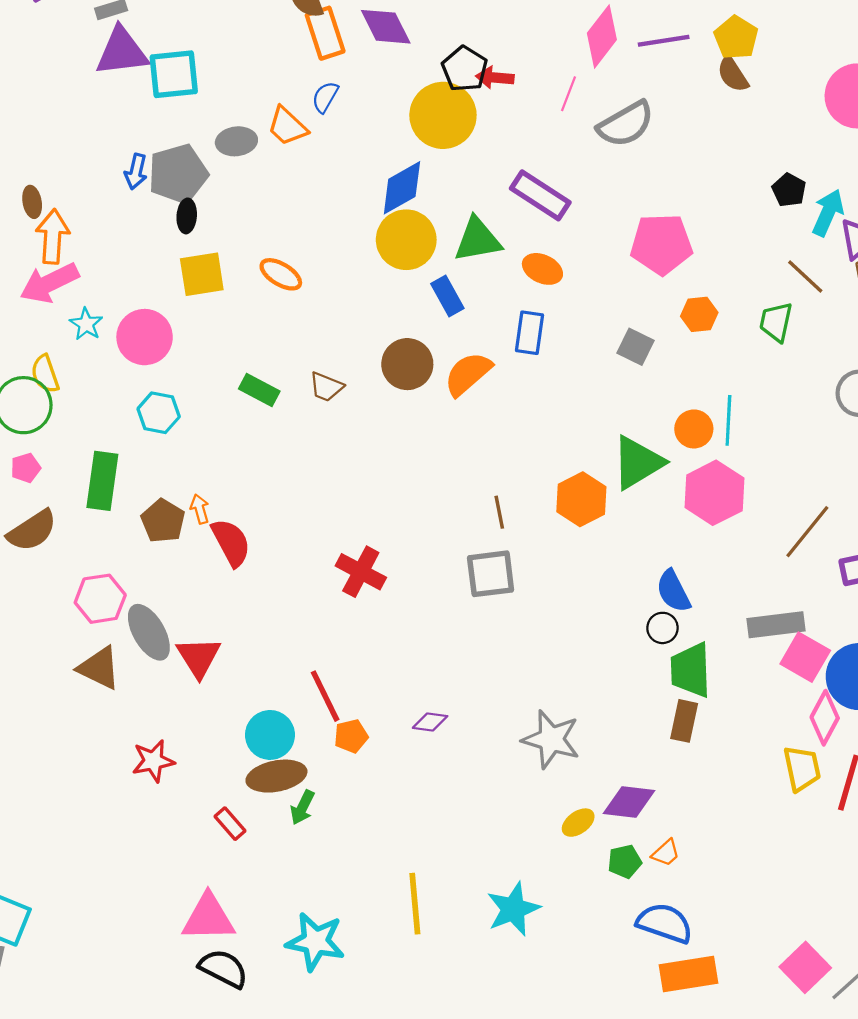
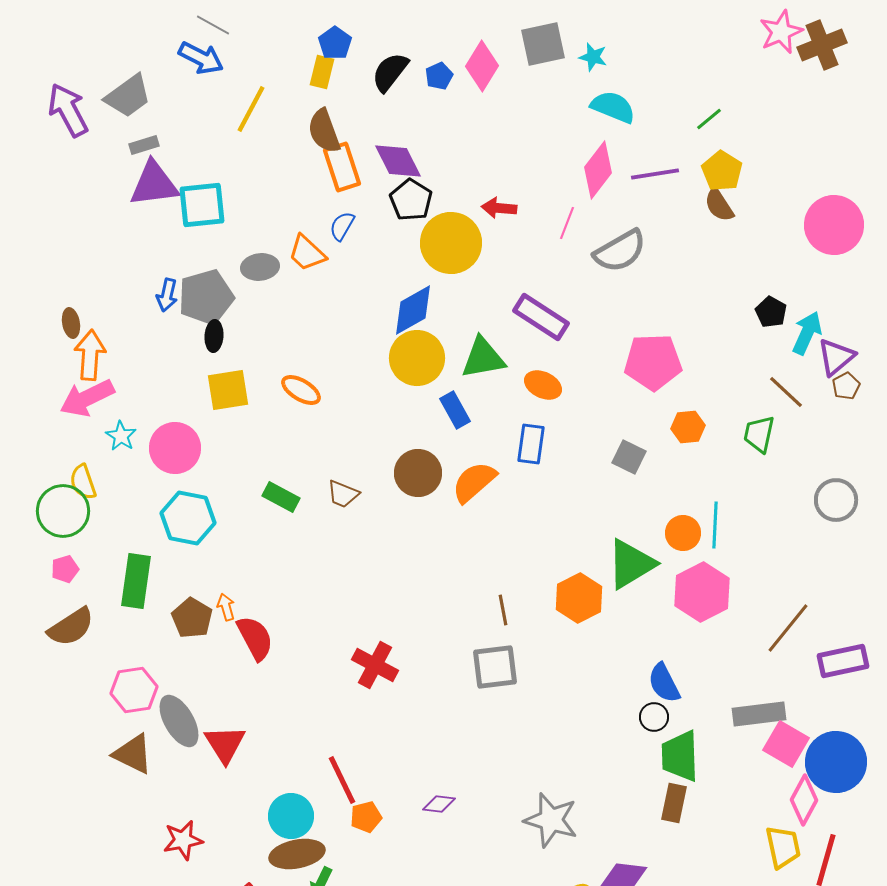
black pentagon: (465, 69) -> (411, 200), moved
cyan hexagon: (159, 413) -> (188, 518), size x1.4

